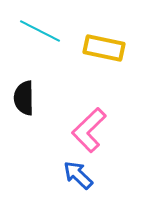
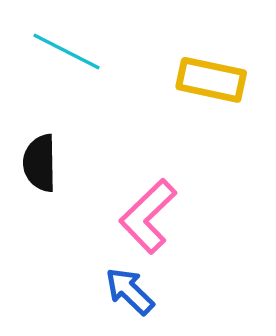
yellow rectangle: (104, 48) -> (211, 80), moved

